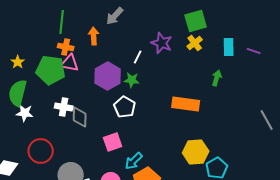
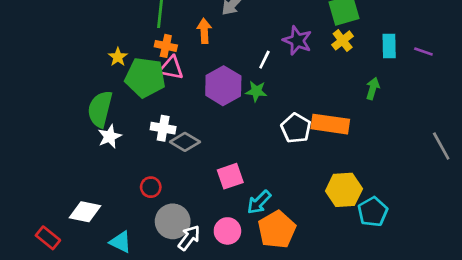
yellow star: (18, 62) -> (118, 57), moved
white pentagon: (125, 107) -> (296, 128), moved
white star: (25, 113) -> (110, 136), turned -30
gray diamond: (80, 117) -> (185, 142), turned -60
red circle: (41, 151) -> (151, 187), moved, size x0.6

